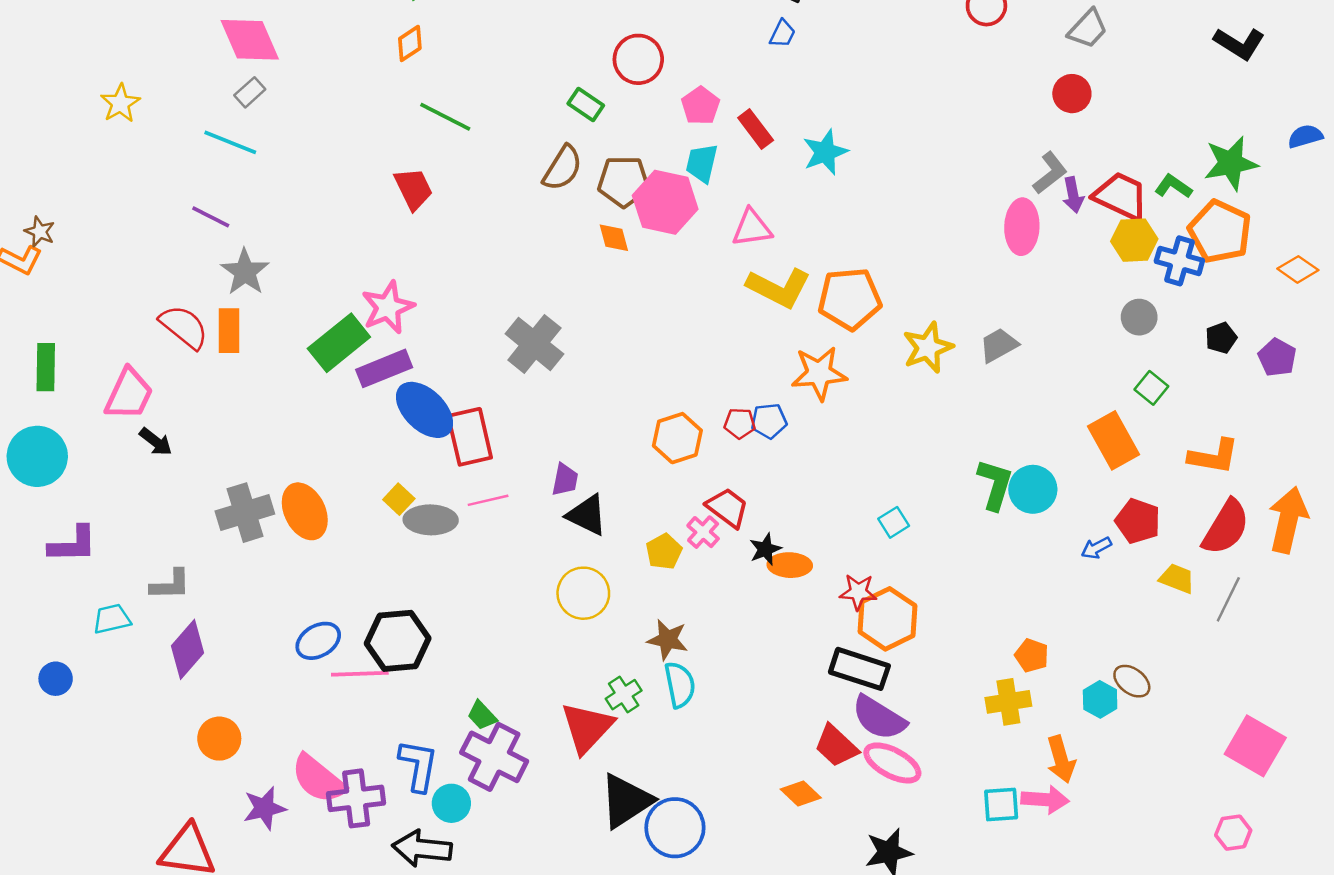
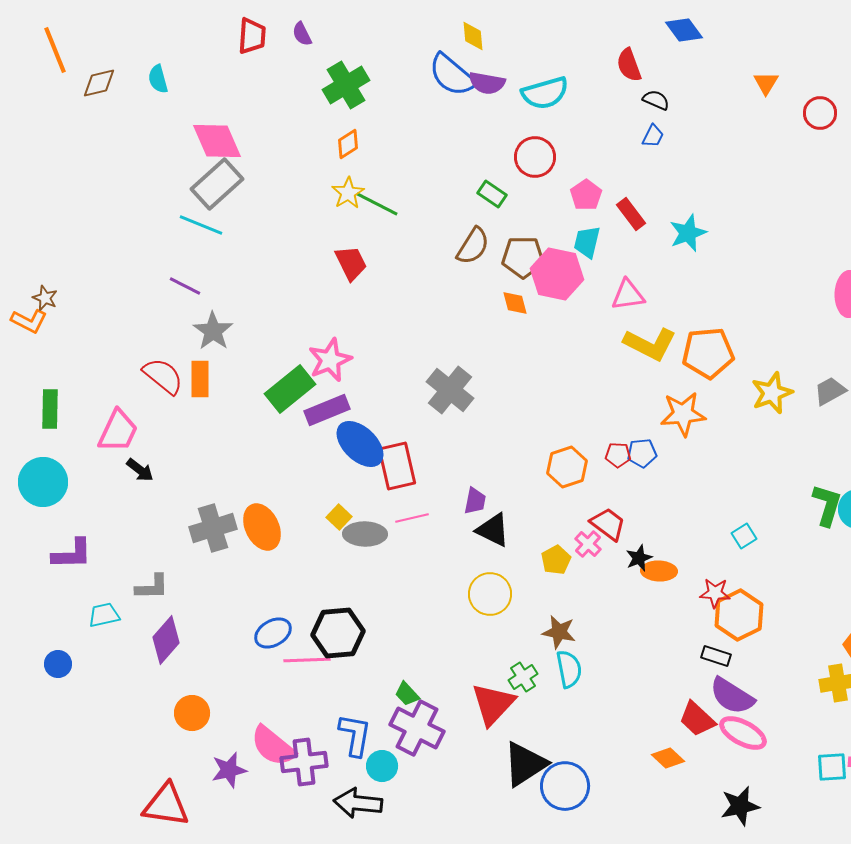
gray rectangle: (250, 92) -> (217, 184), size x2.0
yellow star: (120, 103) -> (348, 193), moved
black rectangle: (859, 669) -> (716, 656), size x0.6

